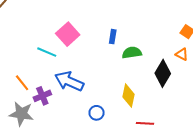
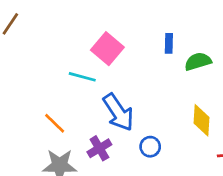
blue arrow: (69, 81) -> (118, 112), turned -140
purple cross: (42, 96) -> (99, 148), moved
blue circle: (97, 113) -> (150, 147), moved

